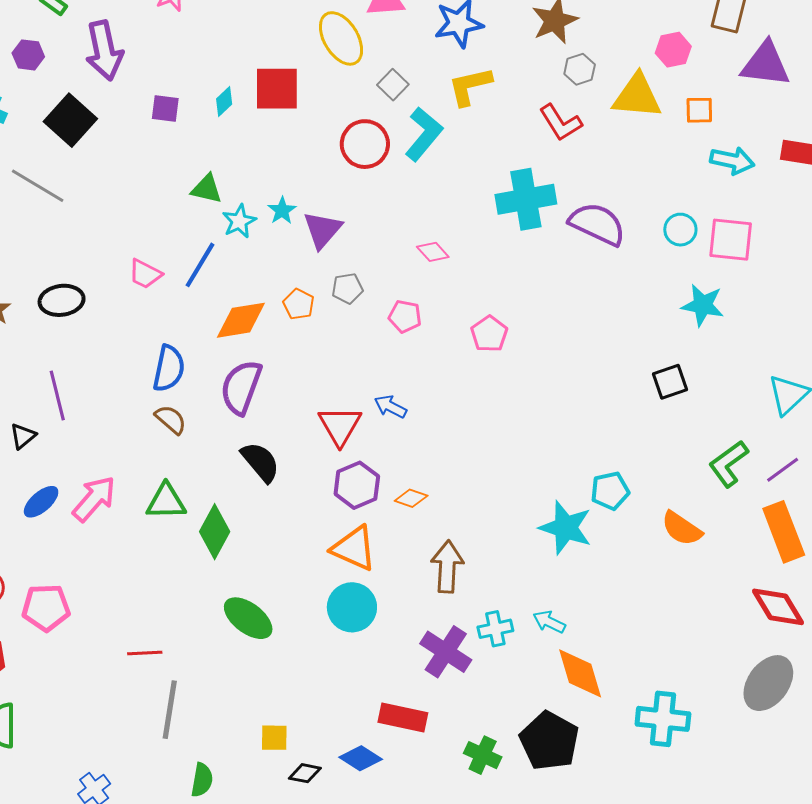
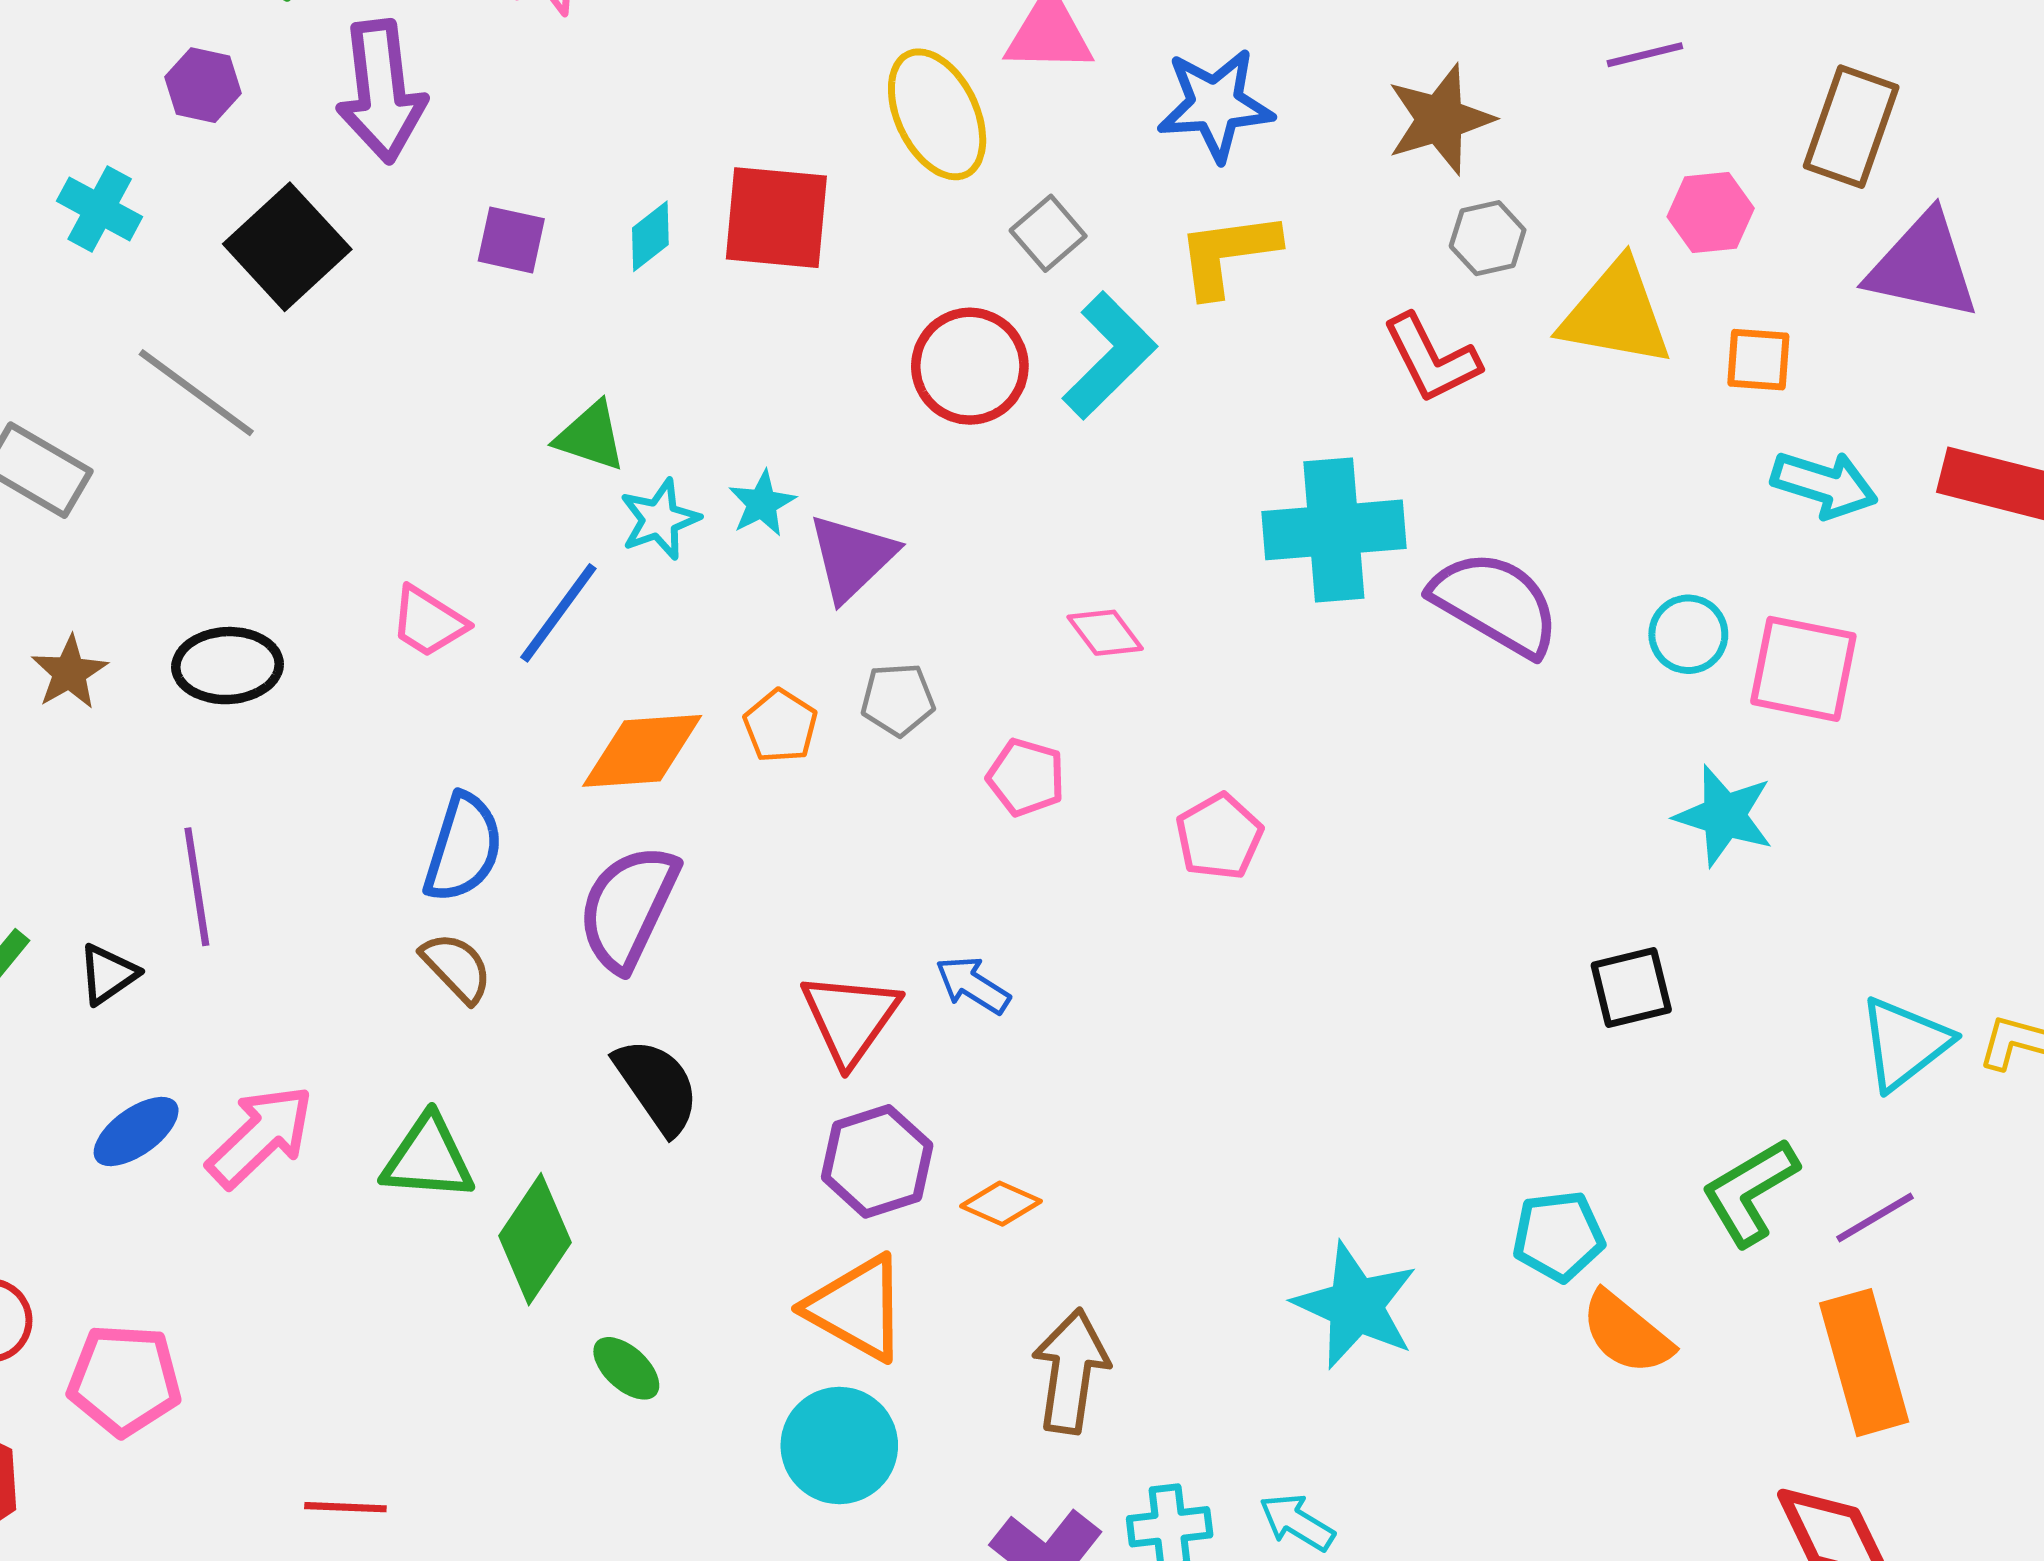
cyan pentagon: (610, 491) -> (1558, 1236), moved
green ellipse: (248, 618) -> (626, 1368), moved, size x0.6

